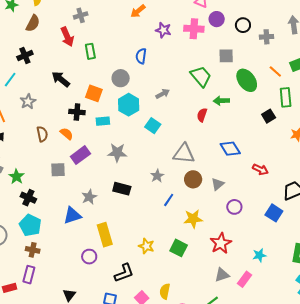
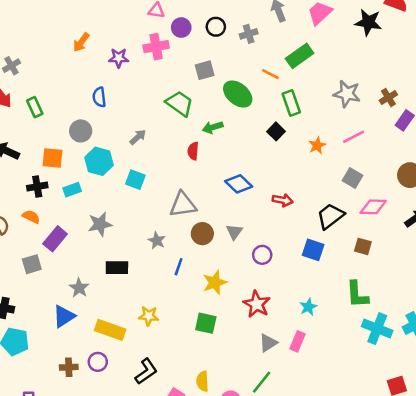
yellow rectangle: (105, 235) -> (110, 330), turned -40
yellow star: (146, 246) -> (149, 316), moved
brown cross: (33, 250) -> (69, 367), moved

